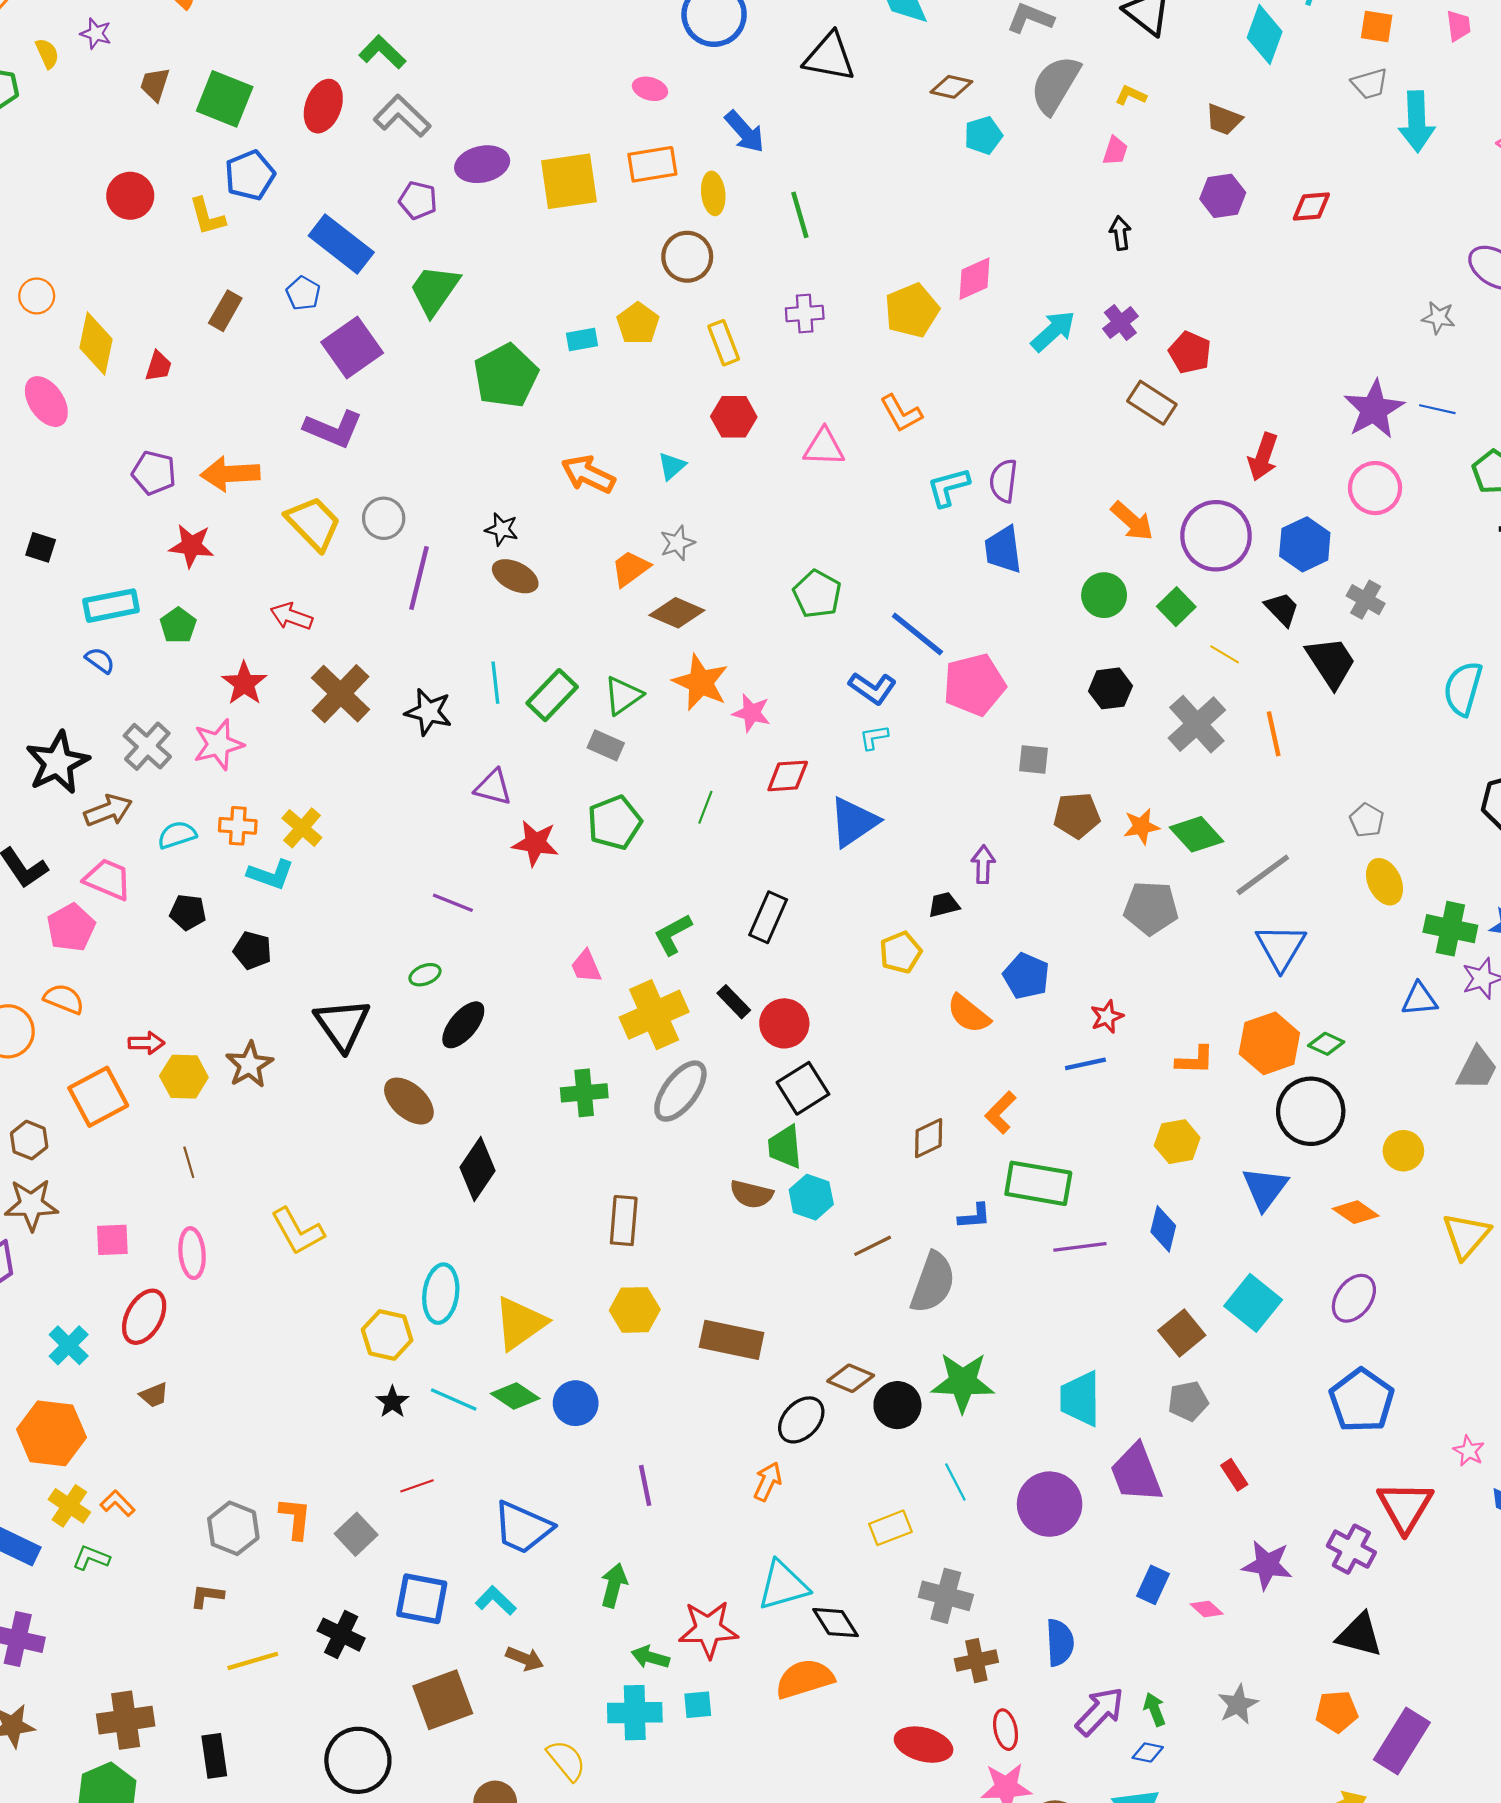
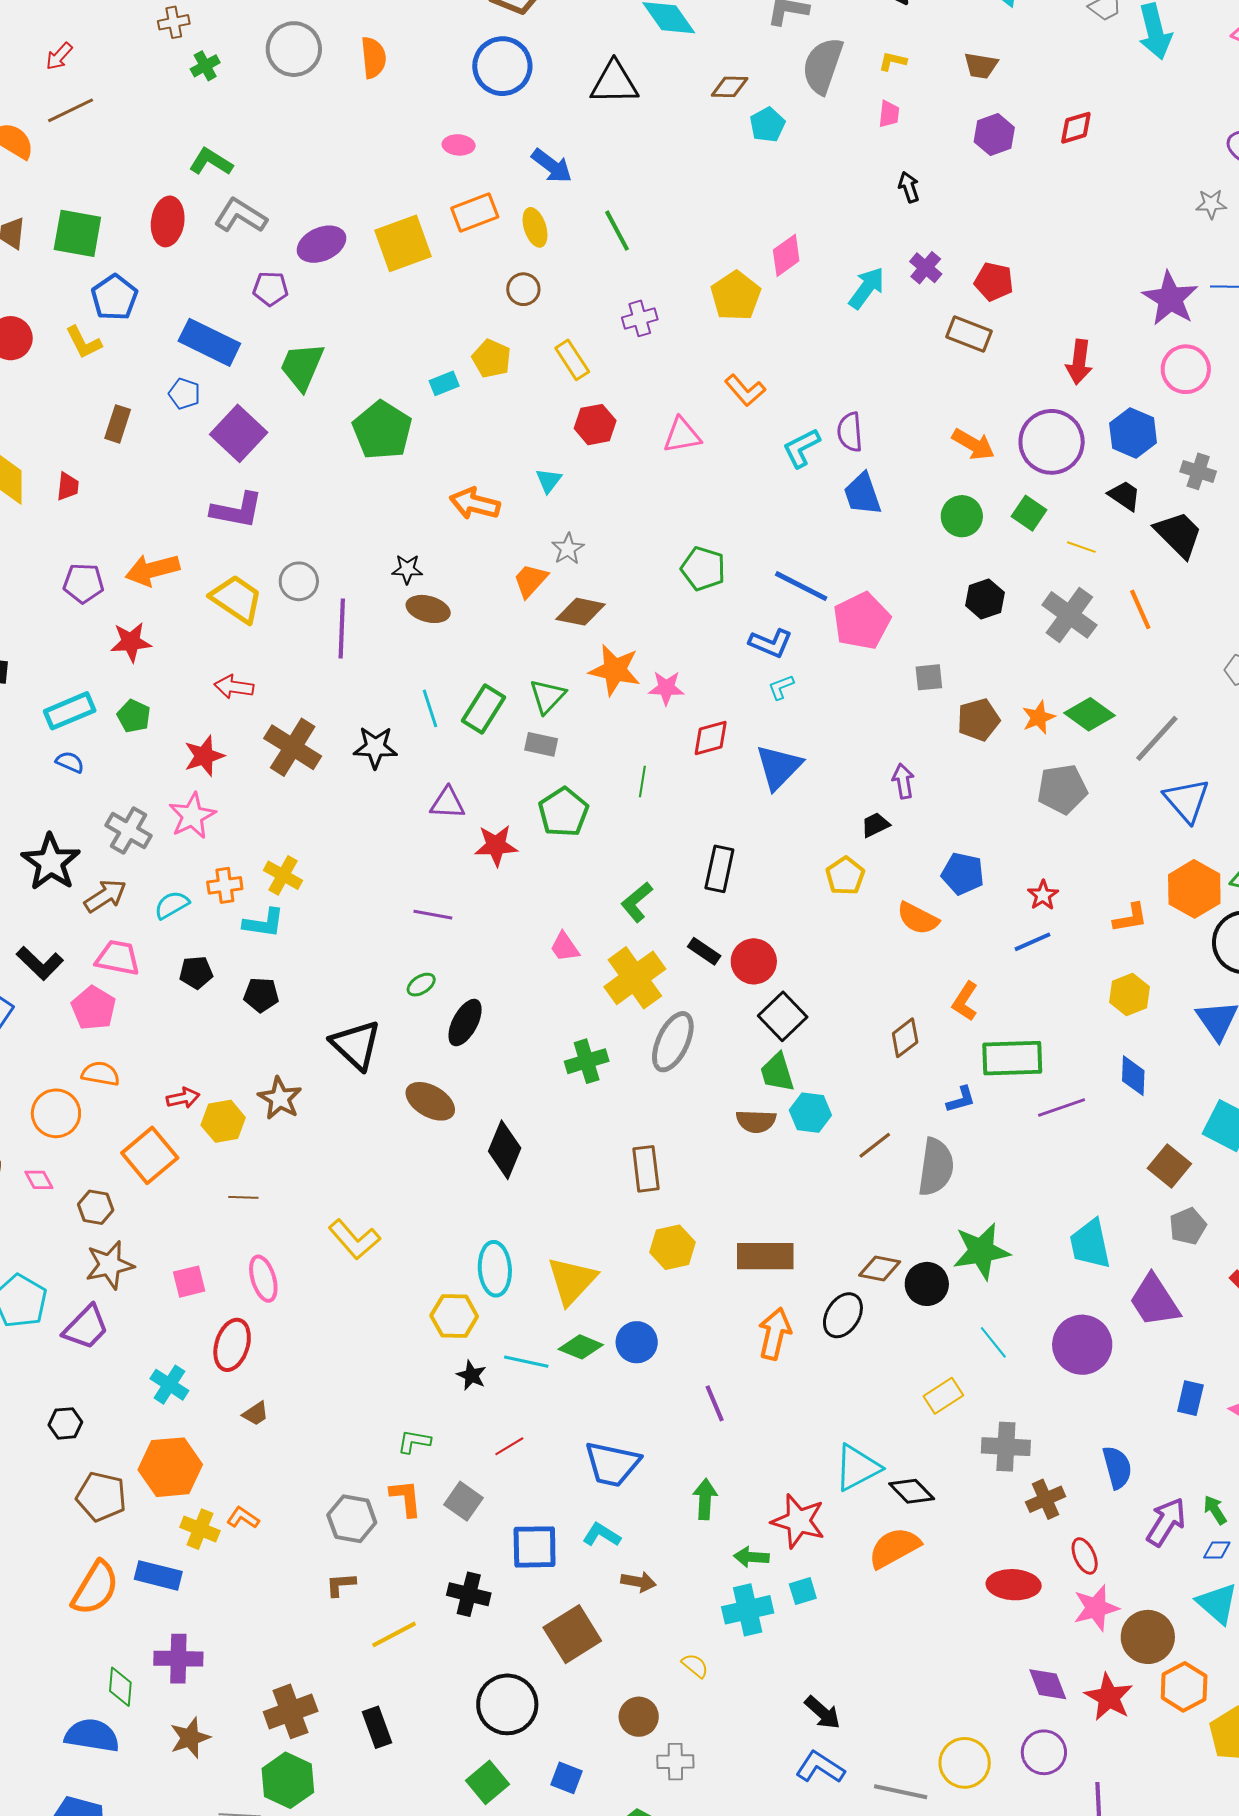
brown circle: (687, 257) -> (523, 289), size x0.7
red star: (244, 683) -> (204, 756), turned 30
brown line: (189, 1162) -> (243, 1197), turned -60
orange arrow: (768, 1482) -> (775, 1334), moved, size x1.4
green L-shape: (91, 1558) -> (414, 1442), moved
red star: (708, 1629) -> (798, 1521), turned 30
yellow semicircle: (566, 1760) -> (695, 1666), size x0.7

